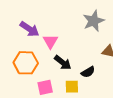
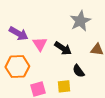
black arrow: (63, 63) -> (63, 48), moved
black semicircle: (88, 72) -> (79, 71), turned 88

